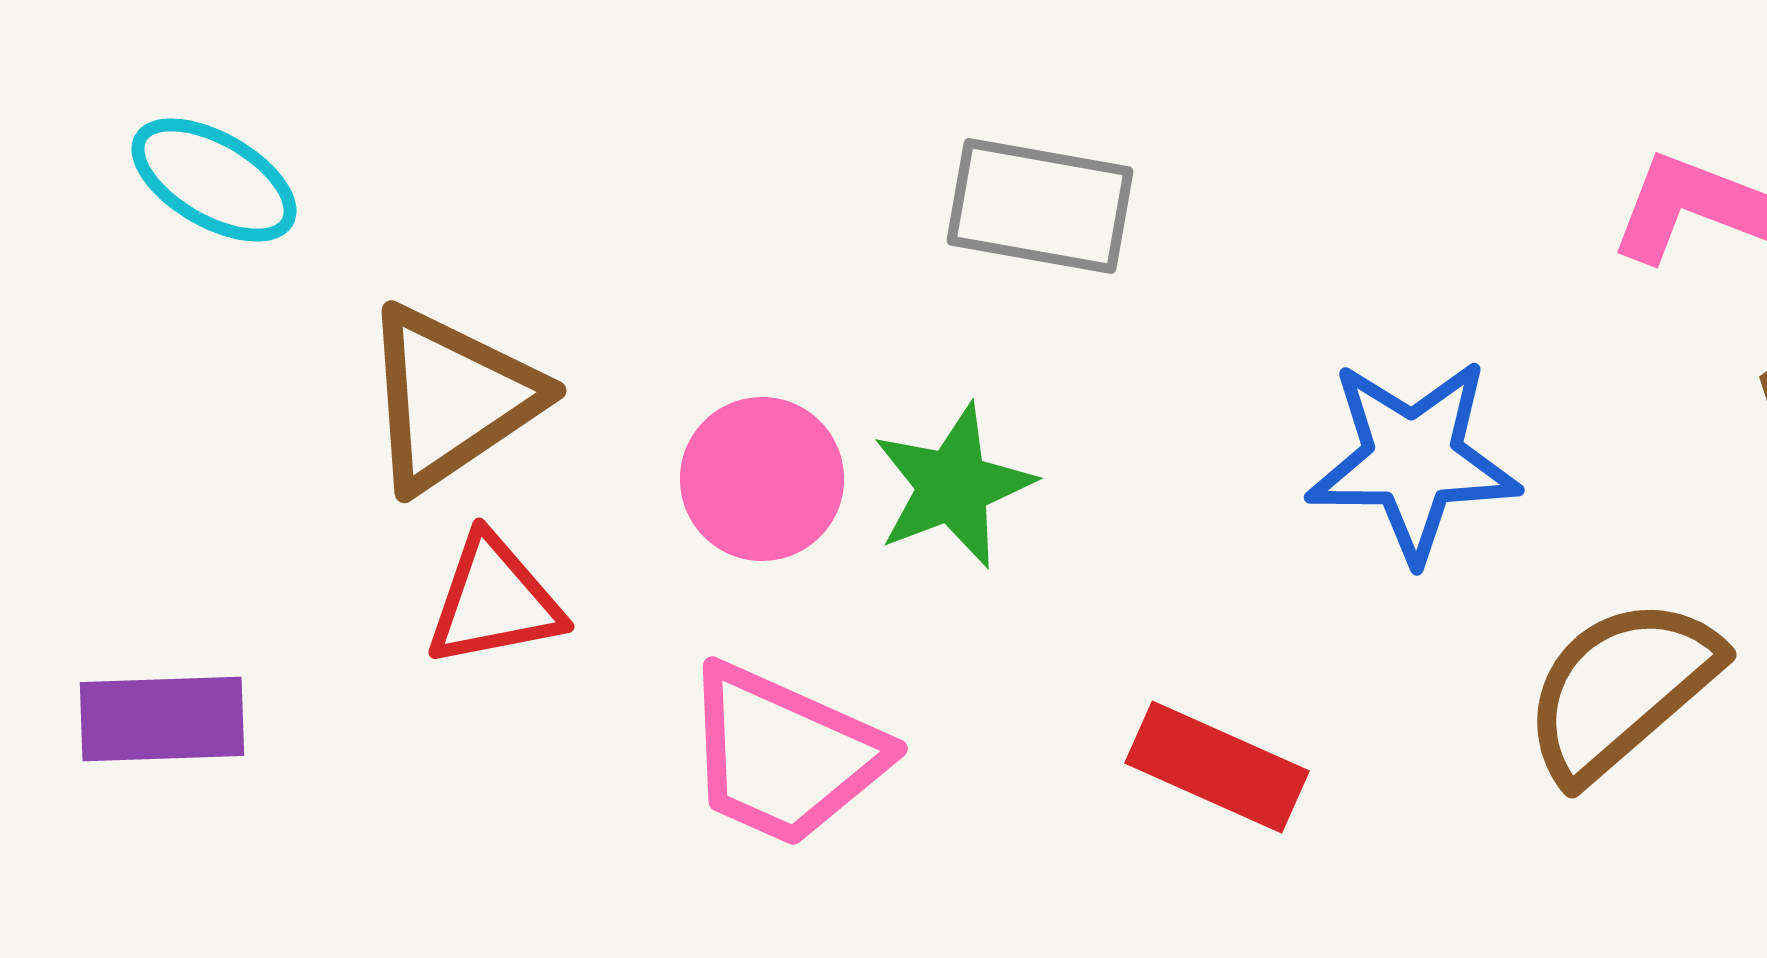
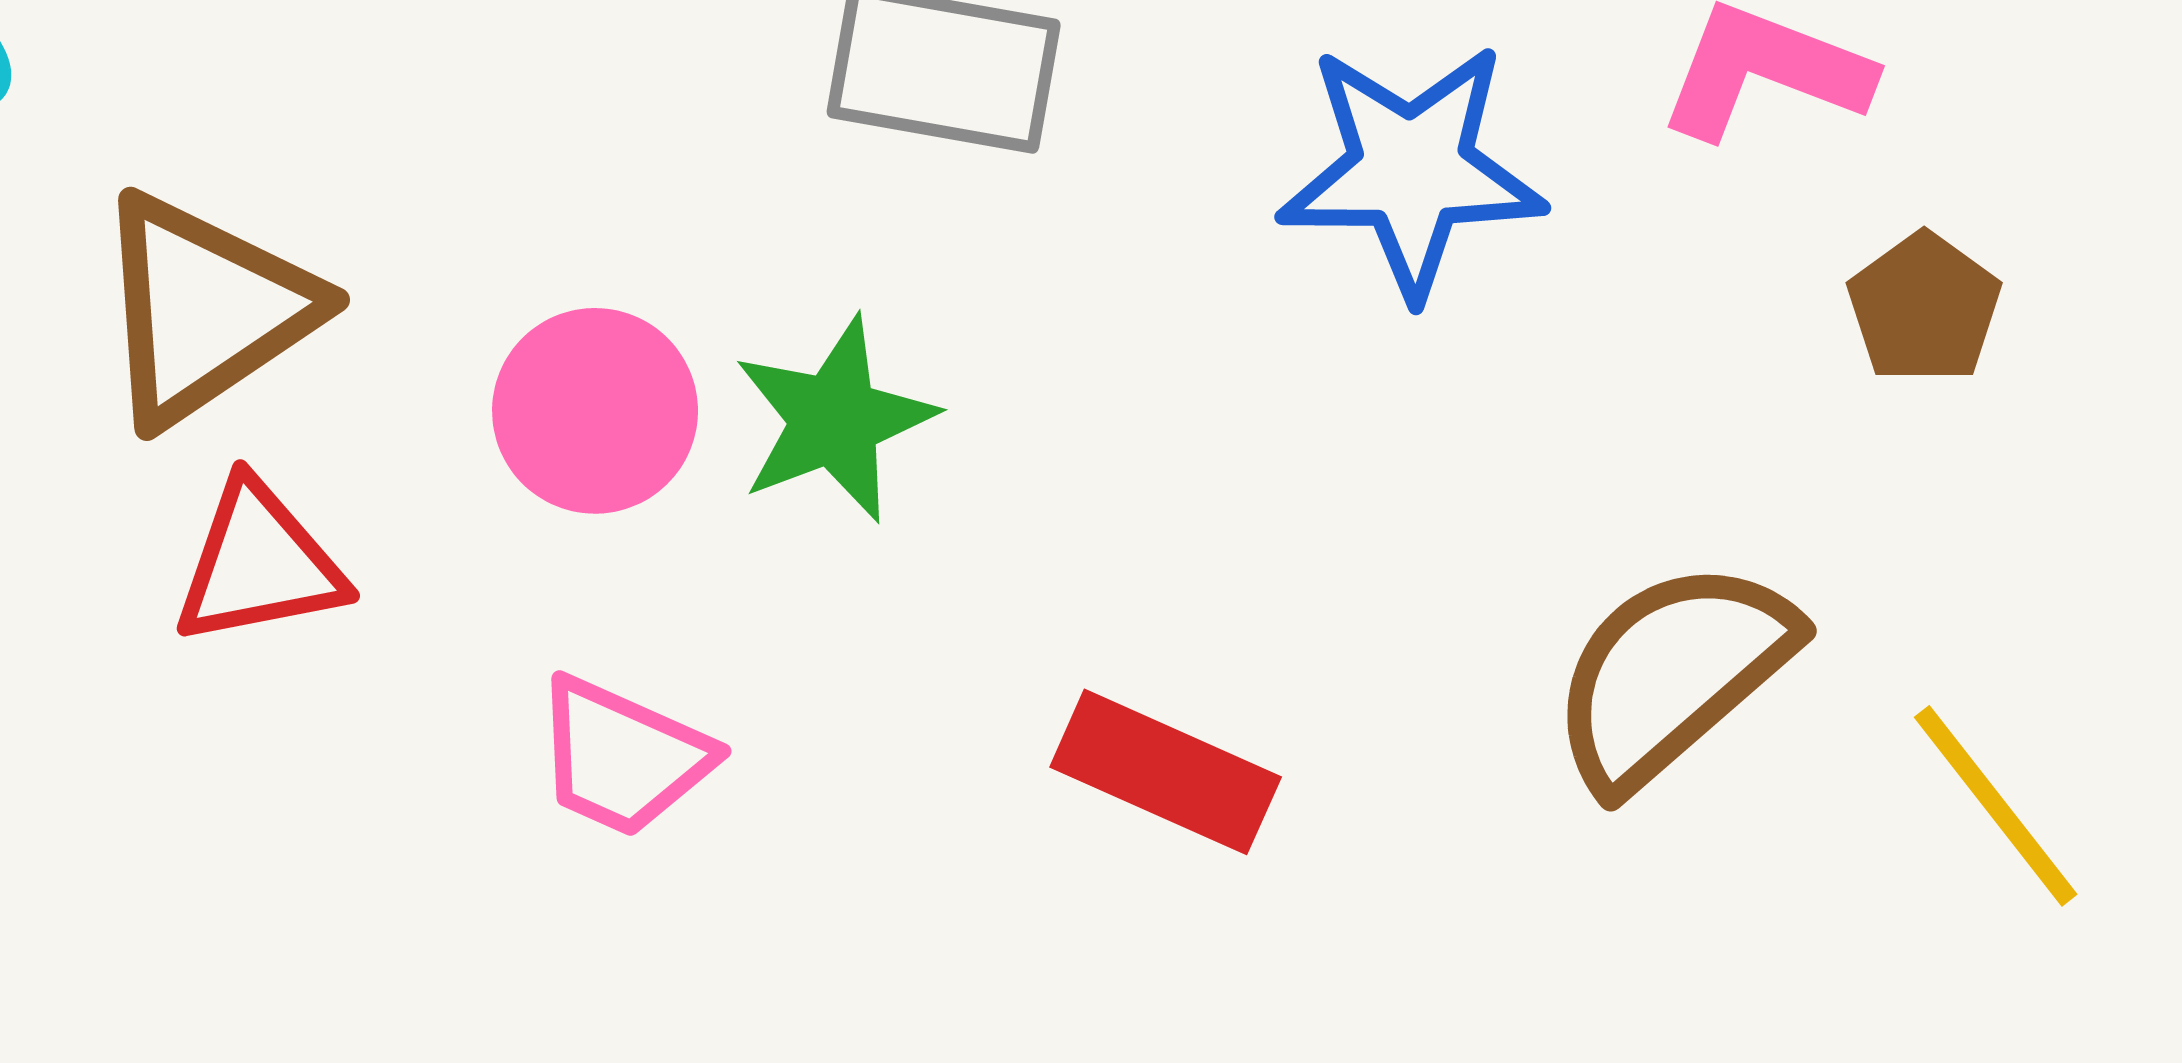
blue star: (1413, 460) -> (1411, 170), moved
pink trapezoid: (784, 755) -> (623, 757), size x0.7

